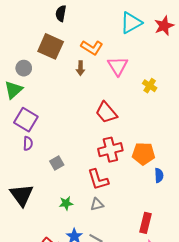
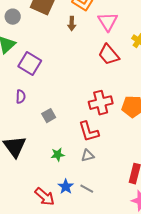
gray circle: (24, 68) -> (13, 17), moved
red trapezoid: (106, 112) -> (109, 55), moved
purple square: (26, 120) -> (30, 64), moved

